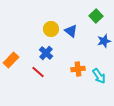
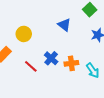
yellow circle: (51, 29) -> (24, 34), moved
blue cross: (46, 53) -> (51, 58), moved

